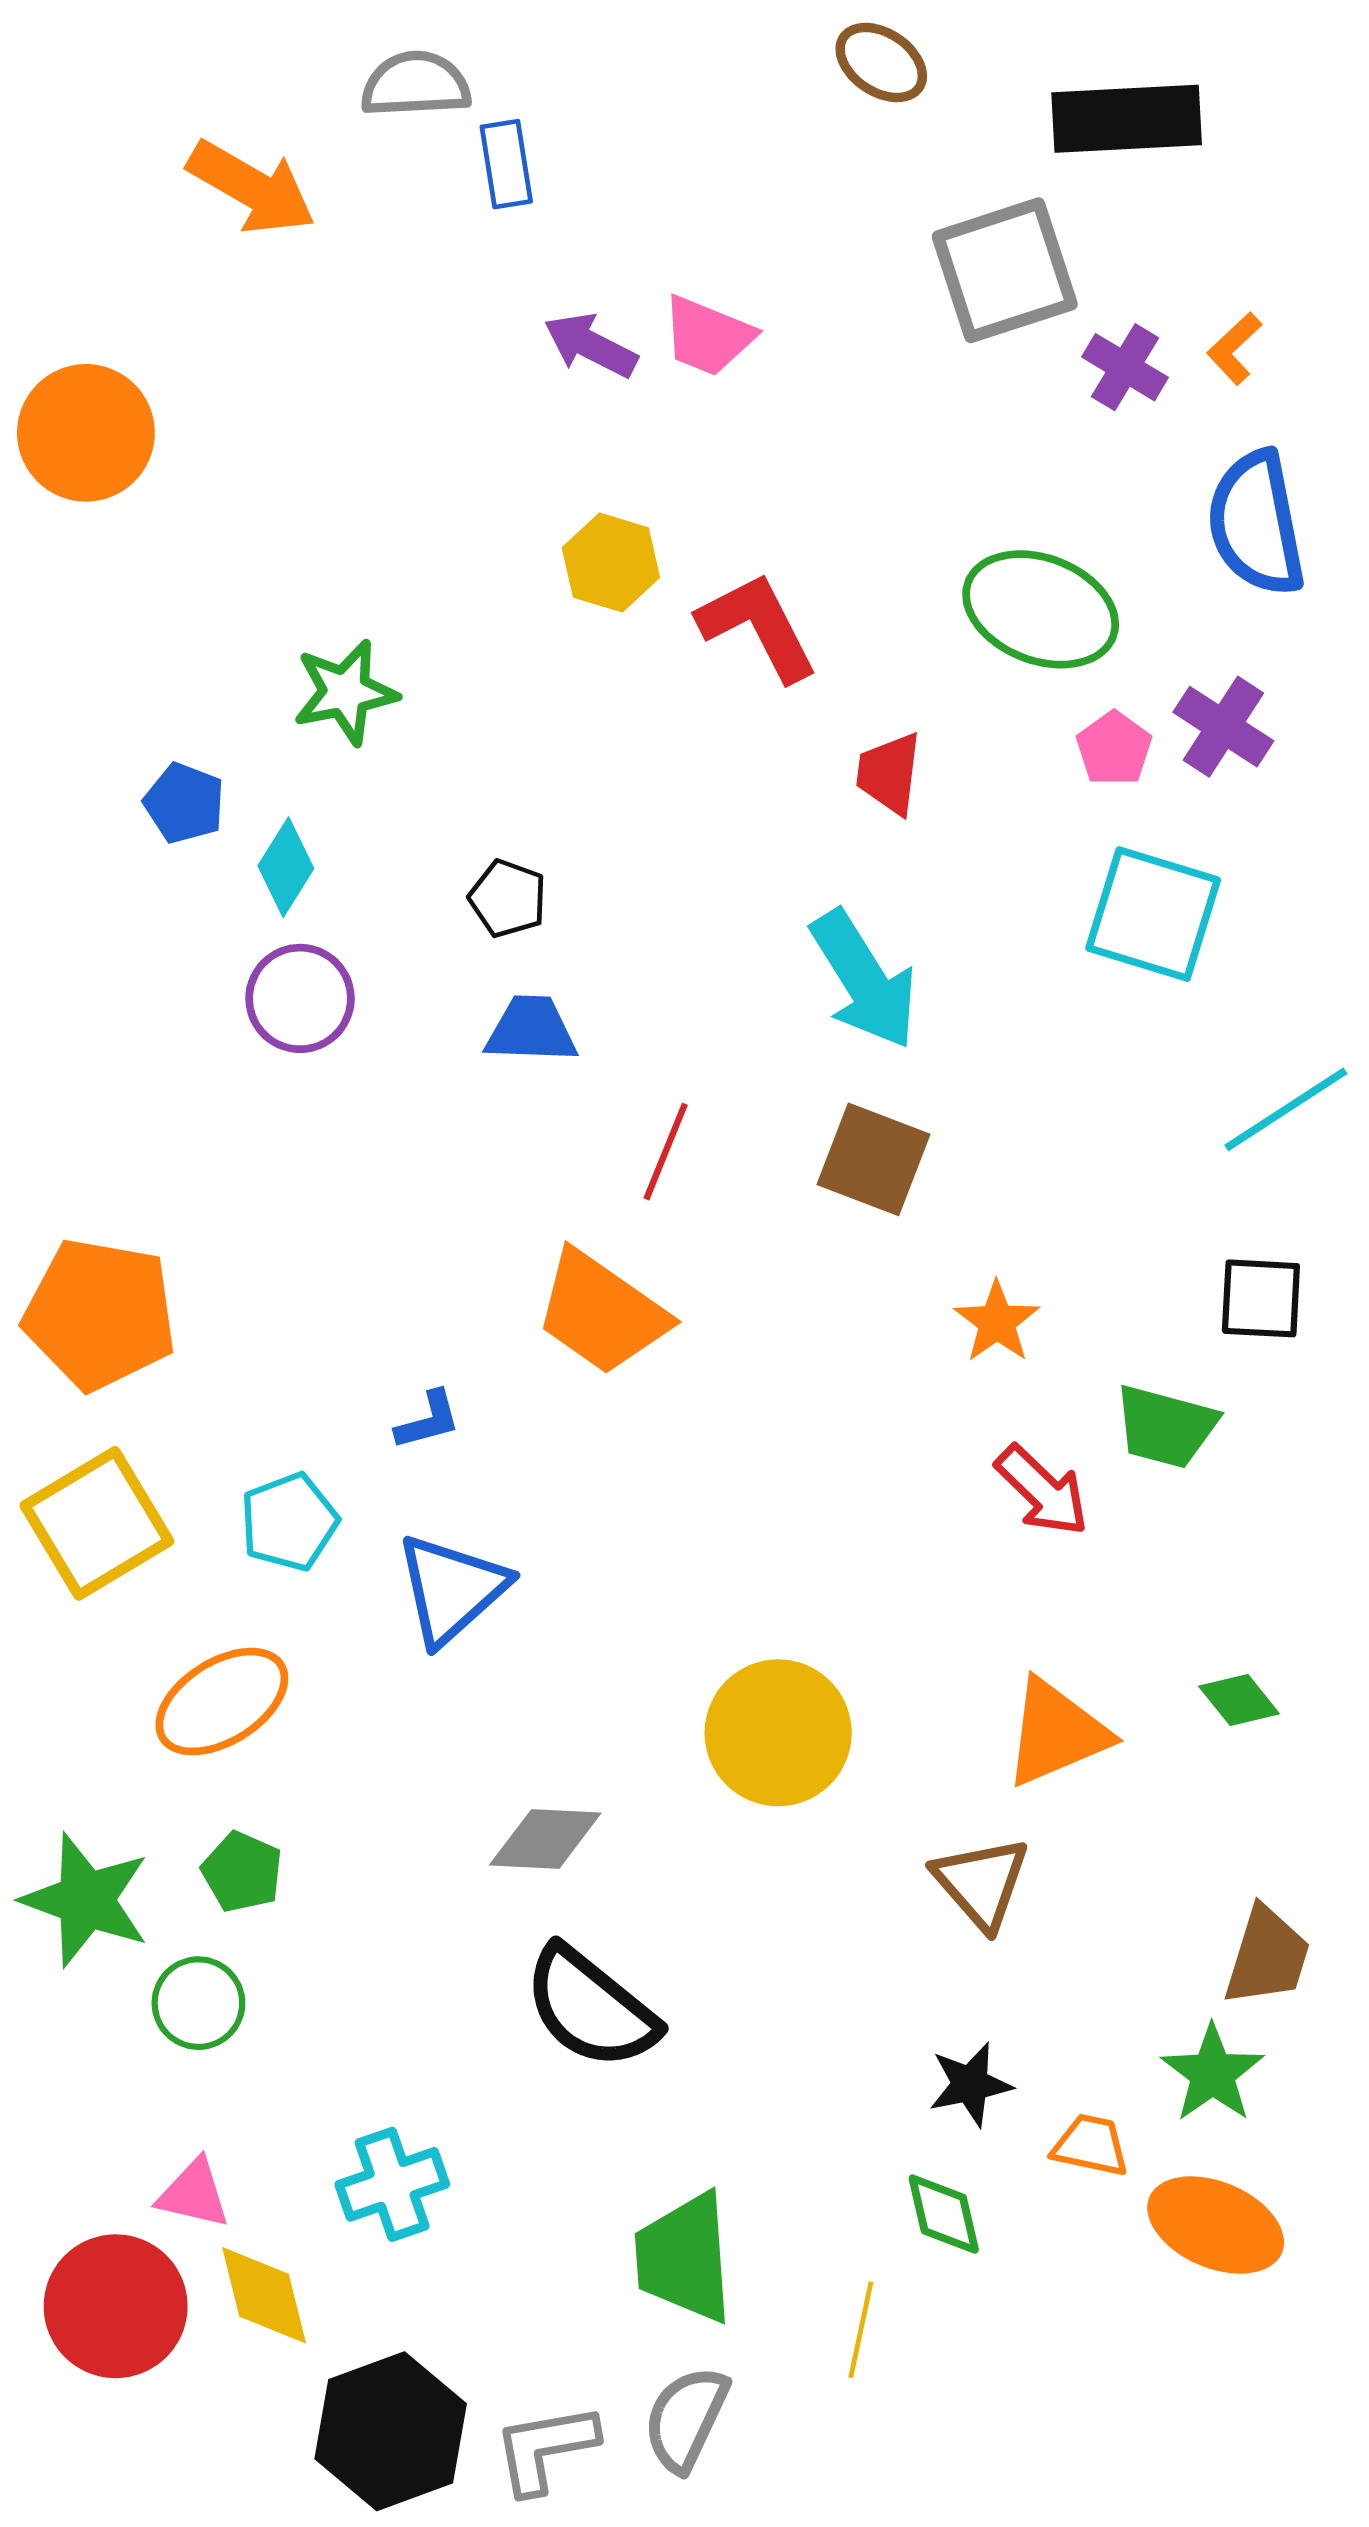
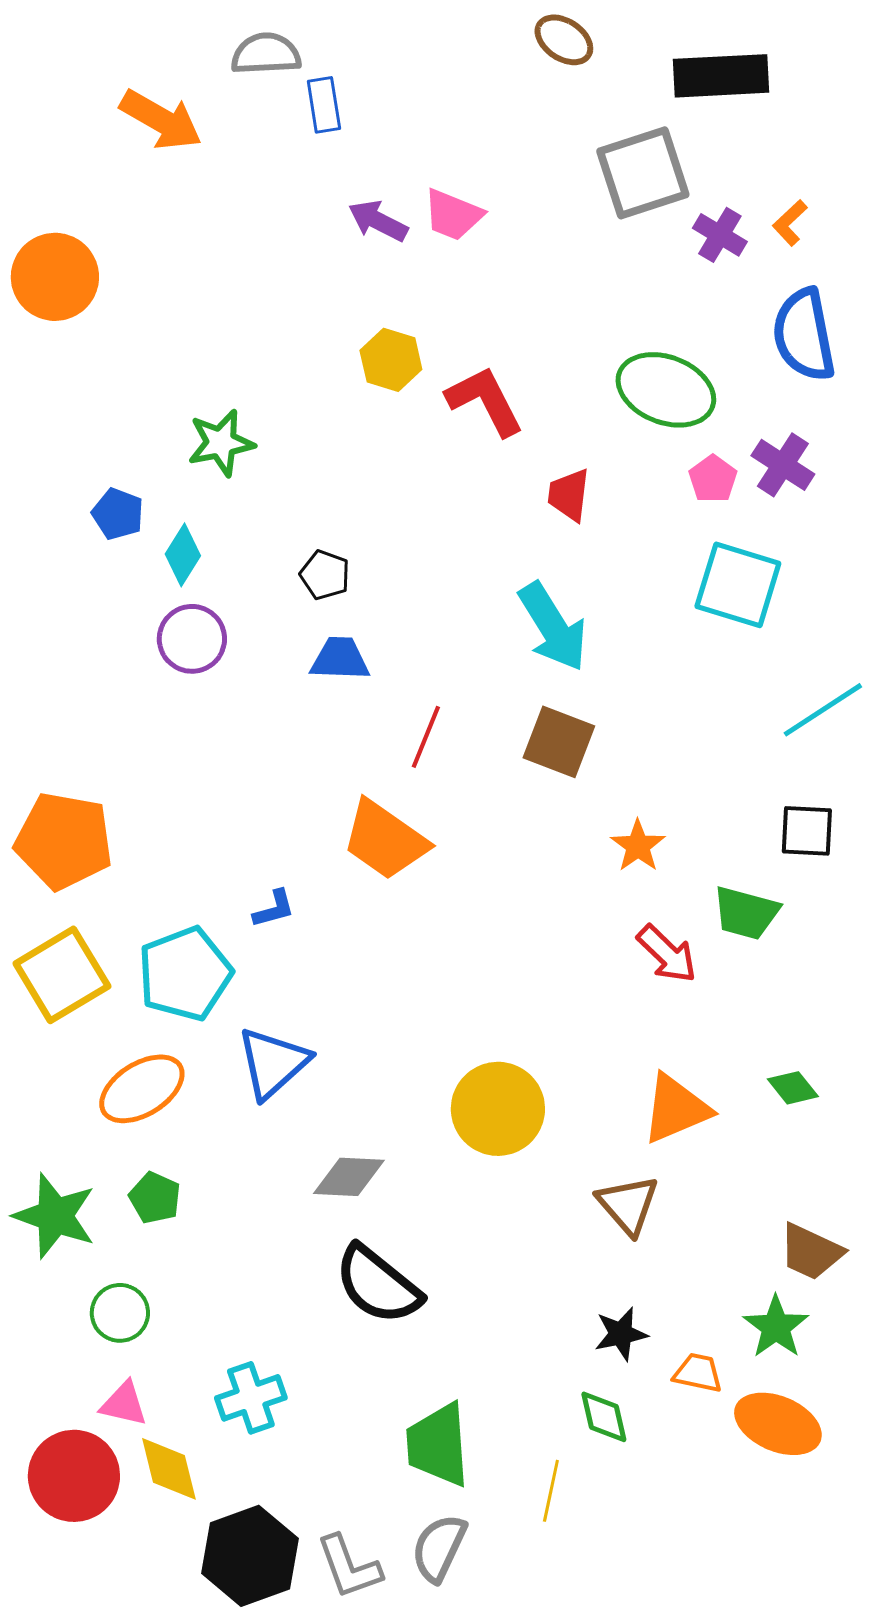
cyan pentagon: (289, 1522) -> (185, 974), size x1.5
blue triangle: (452, 1589) -> (273, 1063), moved
brown trapezoid: (1267, 1956) -> (811, 1252), turned 98
green circle: (198, 2003) -> (120, 1313), moved
gray L-shape: (545, 2448) -> (349, 1567), turned -100

